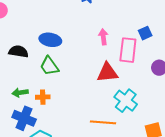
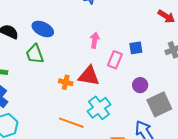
pink rectangle: (128, 50) -> (115, 60), size x0.7
orange cross: (43, 97) -> (66, 82), moved

